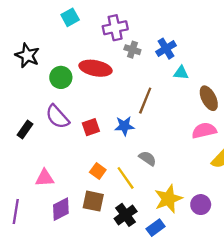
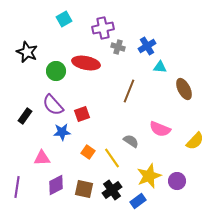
blue star: (124, 126) -> (62, 132), moved
pink semicircle: (204, 131) -> (160, 129), moved, turned -145
brown square: (93, 201) -> (84, 189), moved

